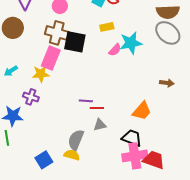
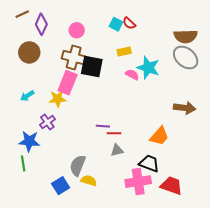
cyan star: (131, 43) -> (148, 68), turned 30
pink semicircle: (115, 50) -> (132, 75), turned -104
brown arrow: (167, 83) -> (185, 108), size x1.5
purple cross: (31, 97) -> (47, 122), turned 35
gray semicircle: (76, 140) -> (78, 165), moved
pink cross: (135, 156) -> (138, 182), moved

